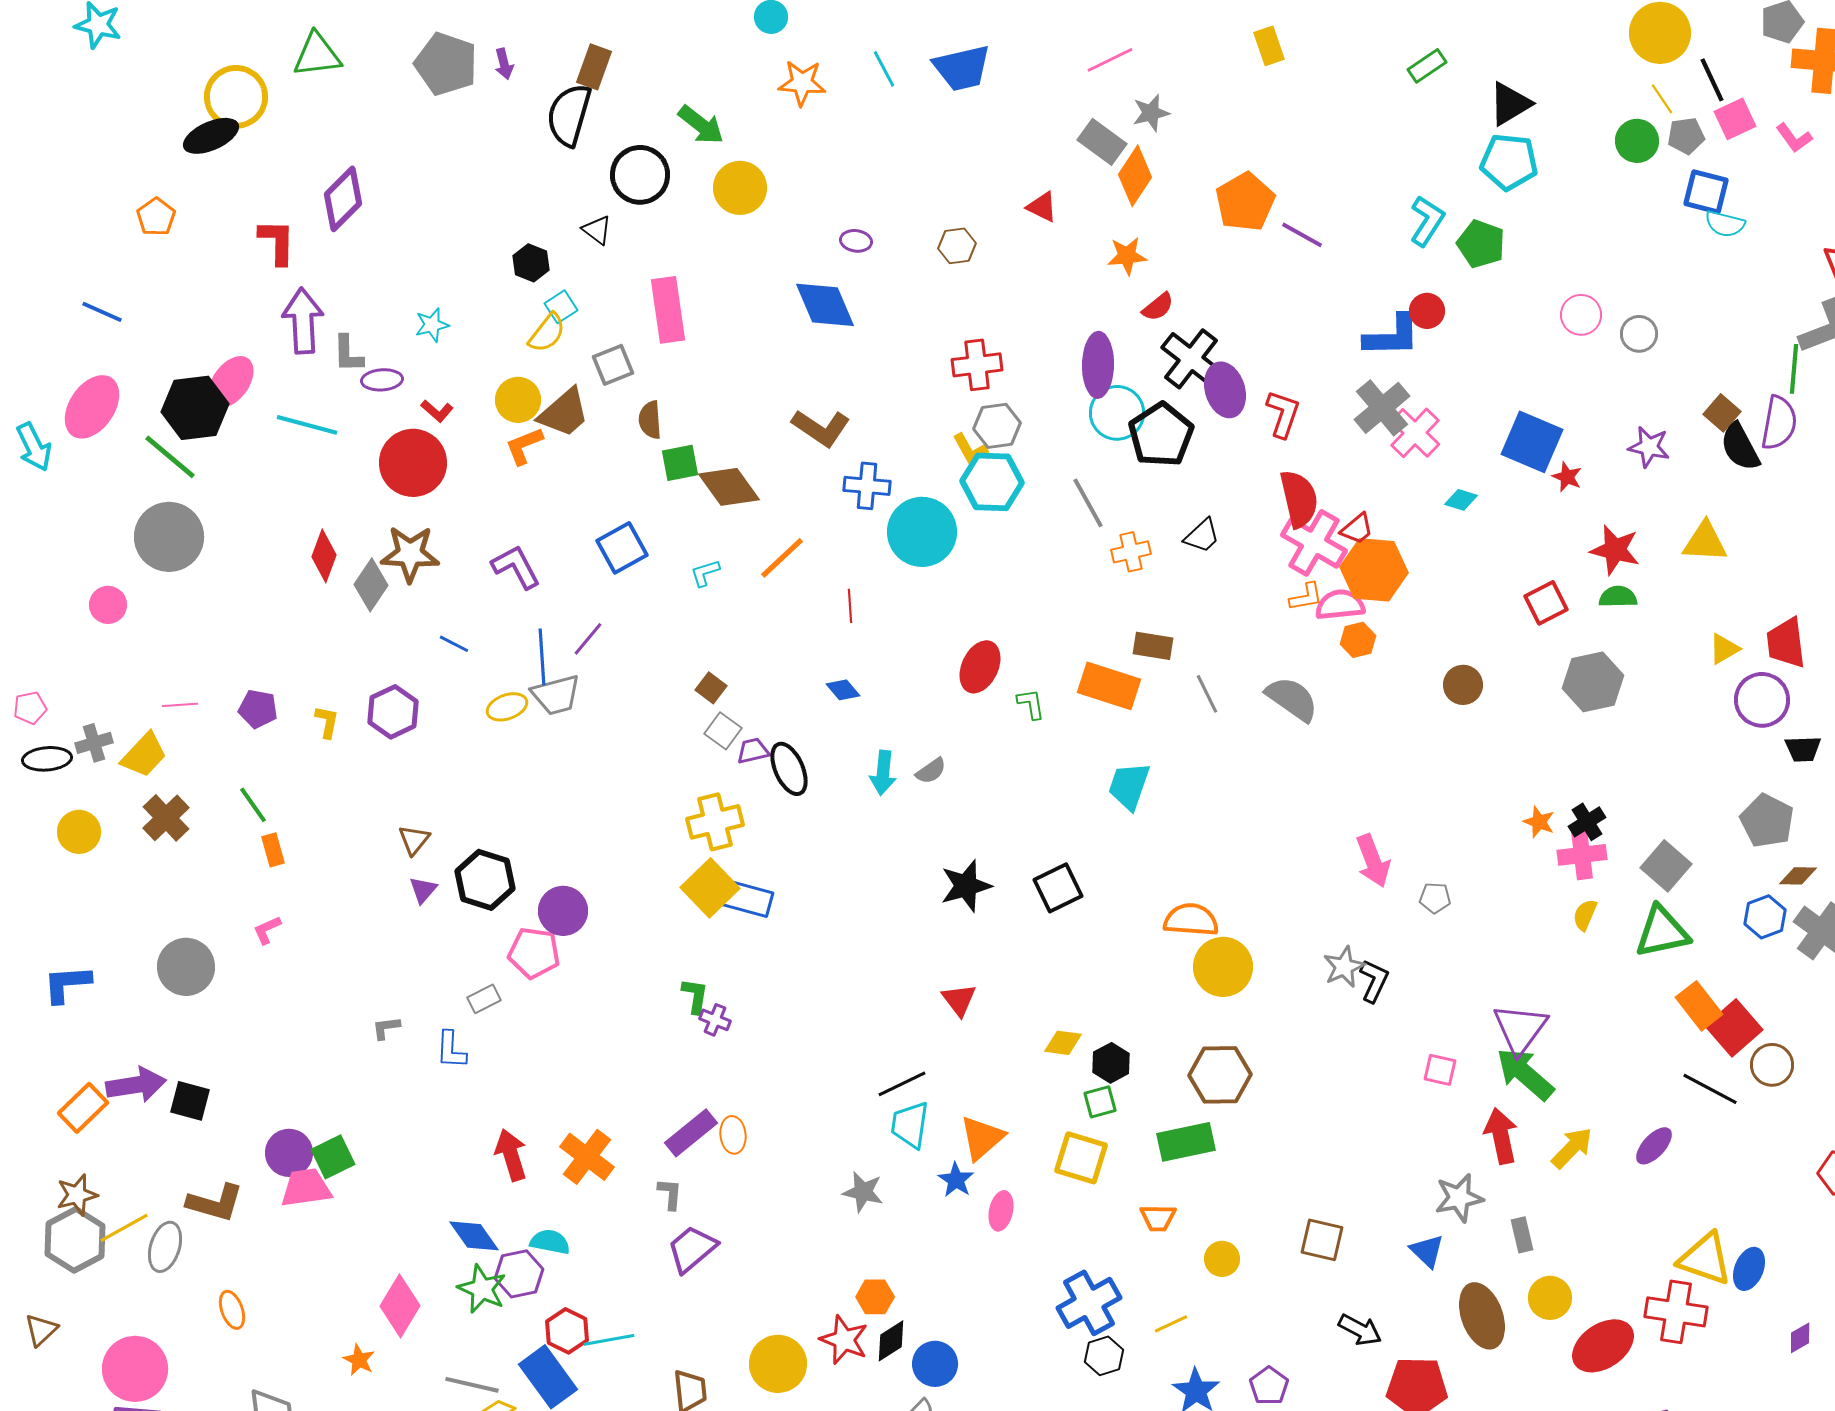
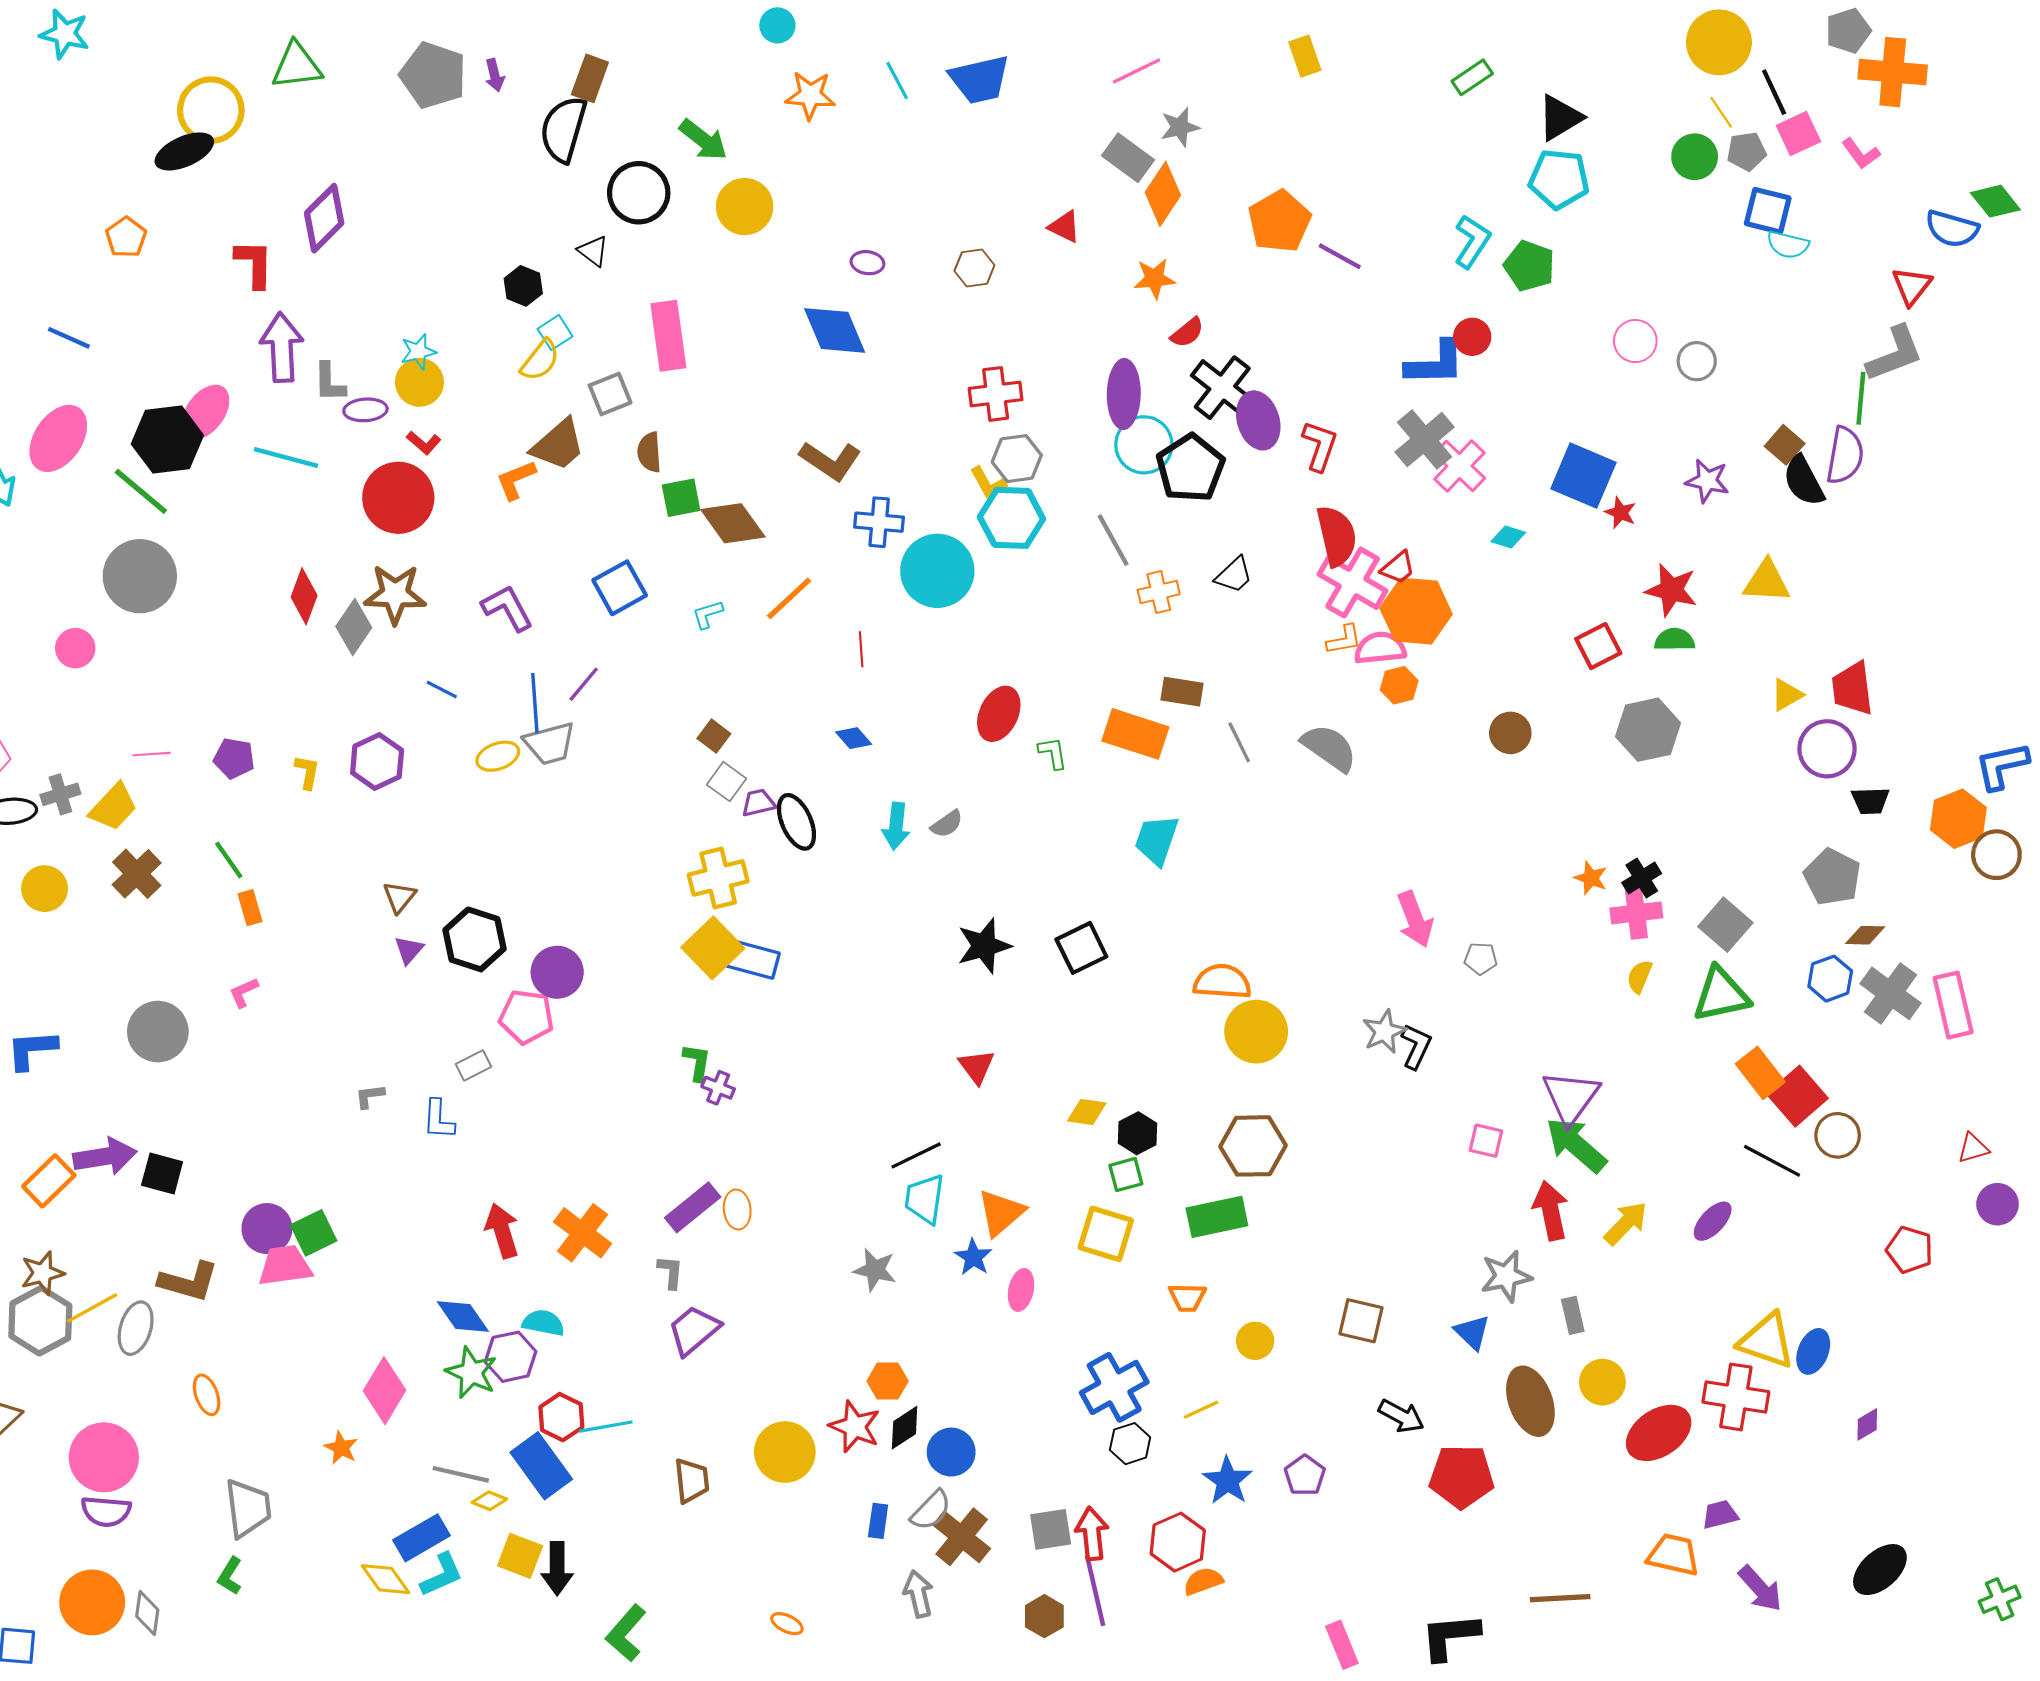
yellow circle: (518, 400) -> (419, 382), moved

